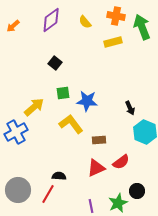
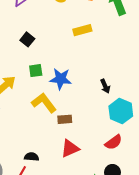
yellow rectangle: (113, 42) -> (82, 30), moved
brown rectangle: (99, 140) -> (65, 119), moved
red semicircle: (121, 162) -> (114, 142), moved

